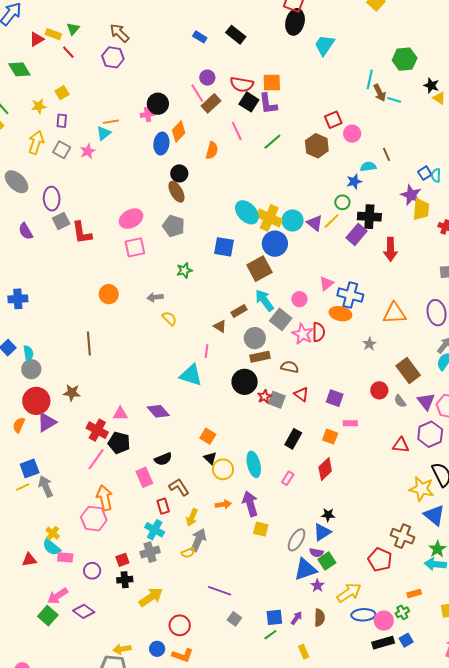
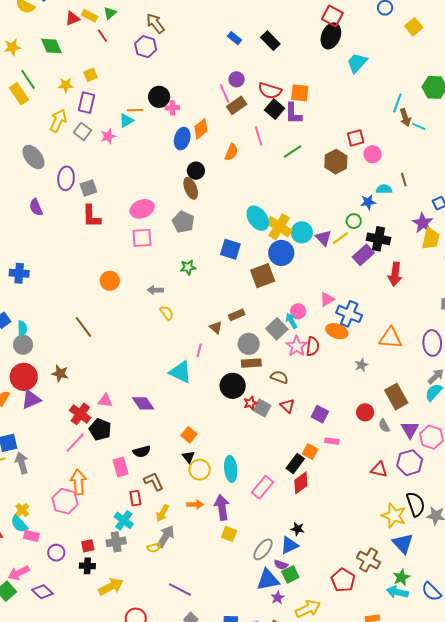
black circle: (158, 104) -> (159, 97), moved
purple rectangle: (62, 121) -> (86, 103), size x1.5
gray square: (61, 221) -> (88, 188), moved
cyan arrow: (264, 300) -> (291, 321), moved, size x0.7
brown line: (89, 343) -> (83, 327), turned -40
black rectangle: (293, 439) -> (295, 463), moved
pink rectangle: (288, 478) -> (262, 487), size x1.6

